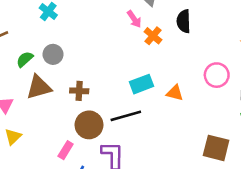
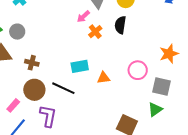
pink arrow: (134, 19) -> (83, 16), turned 72
orange triangle: (175, 93) -> (104, 78), turned -32
black line: (126, 116) -> (63, 88), turned 30

